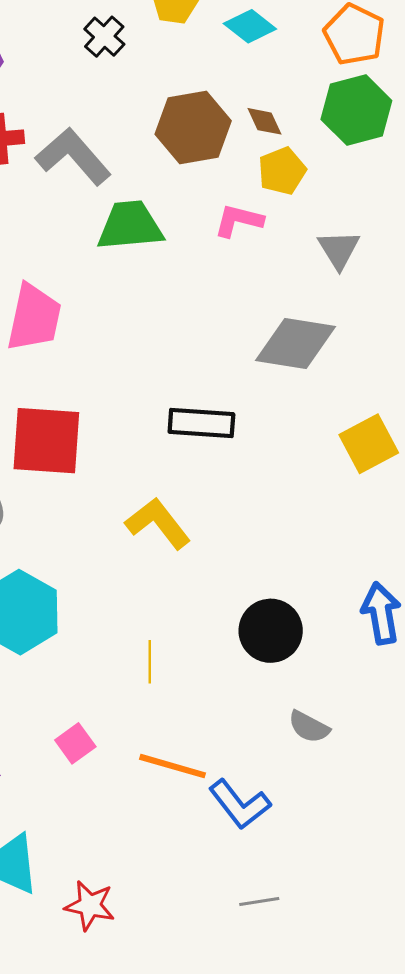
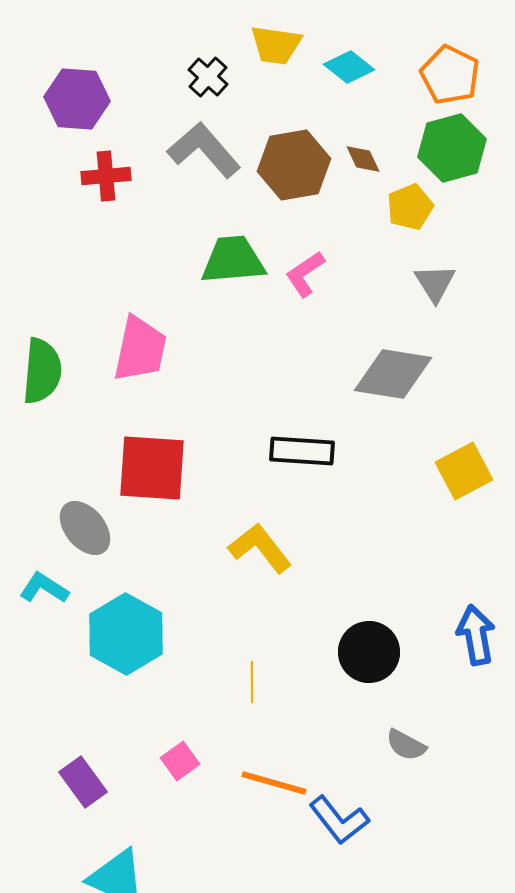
gray L-shape: (73, 156) -> (204, 150), moved
yellow pentagon: (282, 171) -> (410, 207), moved
pink L-shape: (239, 221) -> (305, 274), moved, turned -48

